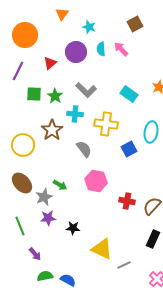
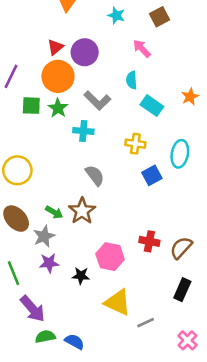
cyan star: (89, 27) -> (116, 15), moved
orange circle: (25, 35) -> (58, 76), moved
cyan semicircle: (101, 49) -> (132, 80), moved
red triangle: (50, 63) -> (55, 47), moved
yellow cross: (106, 124) -> (135, 144), moved, size x0.7
brown star: (52, 130) -> (82, 211), moved
pink hexagon: (96, 181) -> (110, 257), moved
green arrow: (60, 185) -> (54, 212), moved
purple arrow: (35, 254) -> (33, 309), size x1.6

